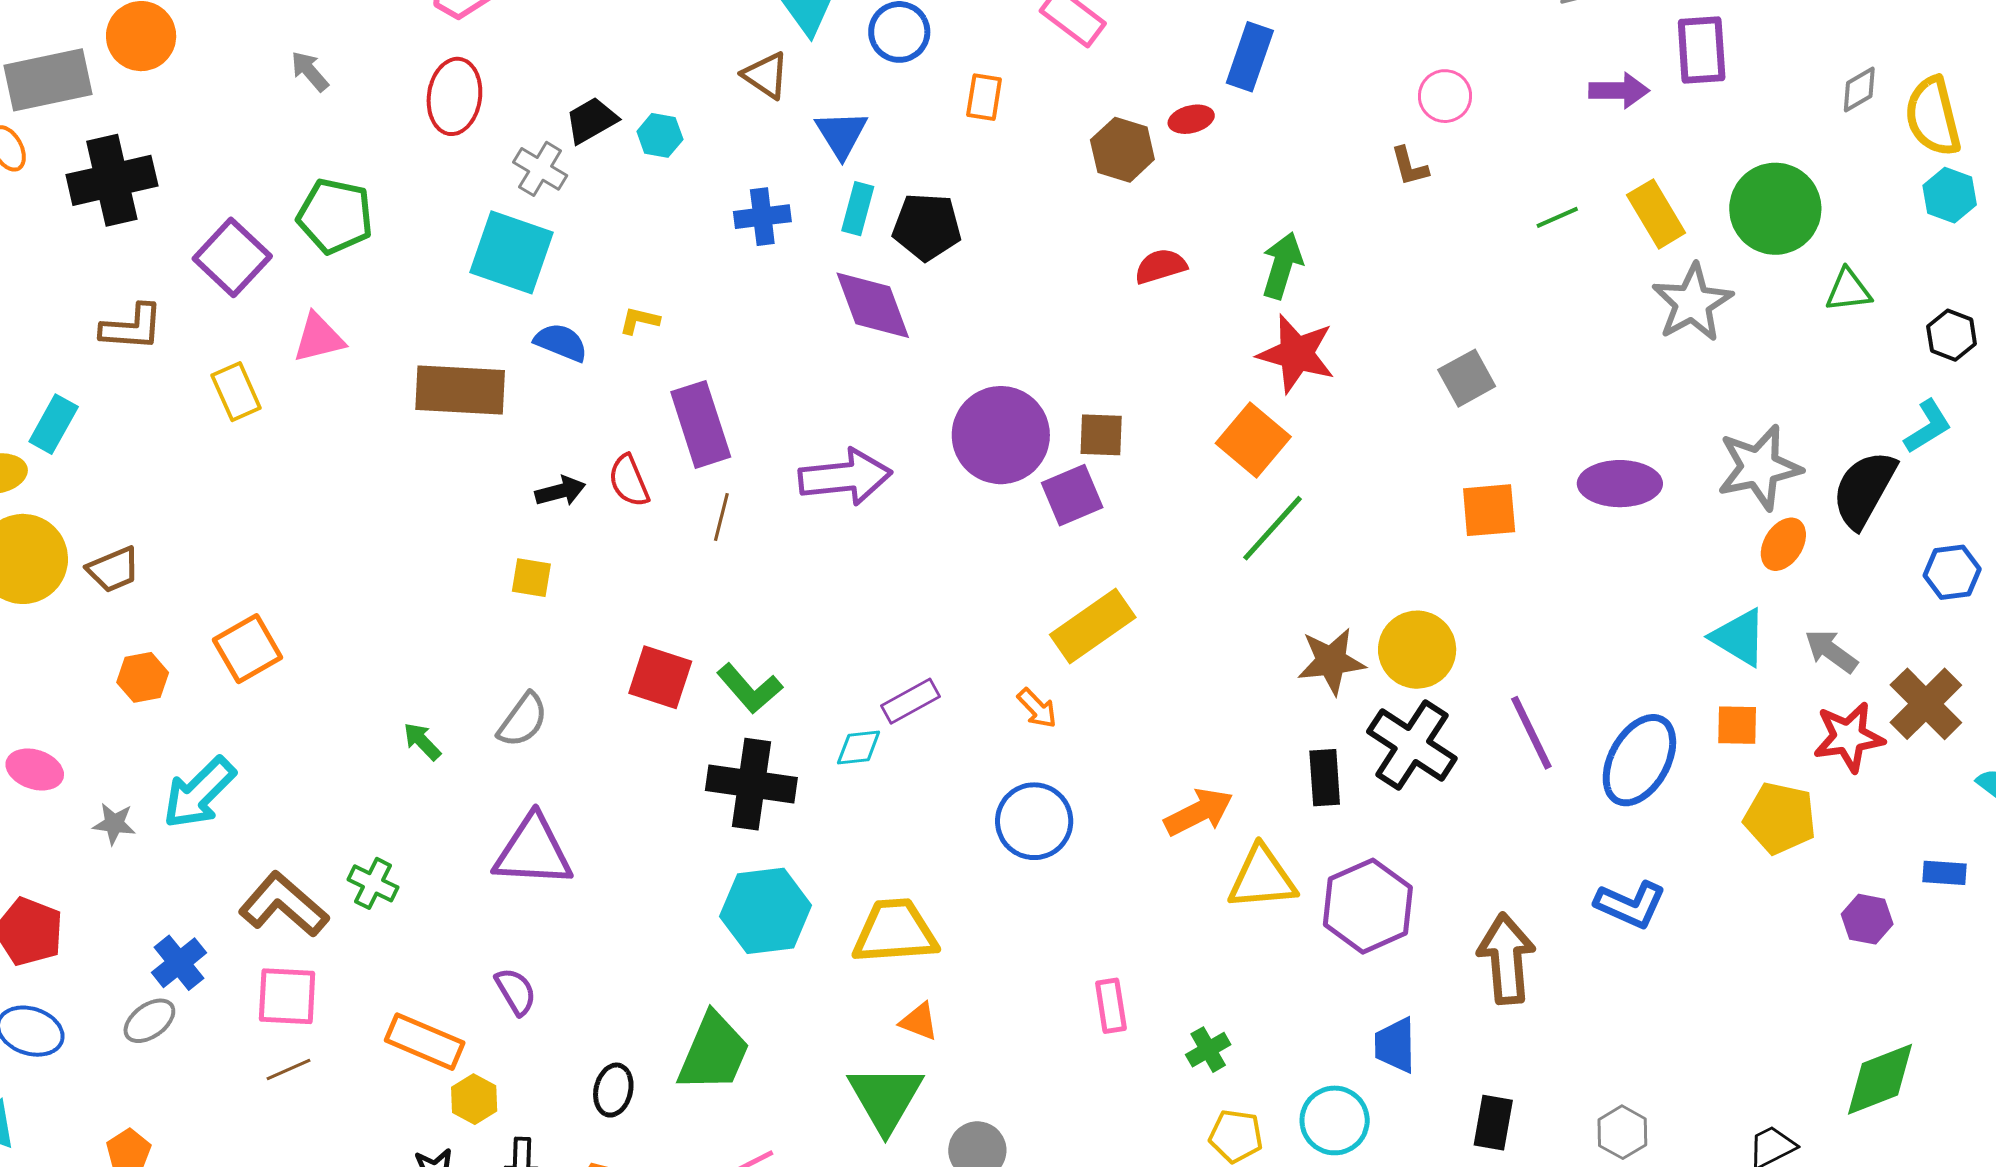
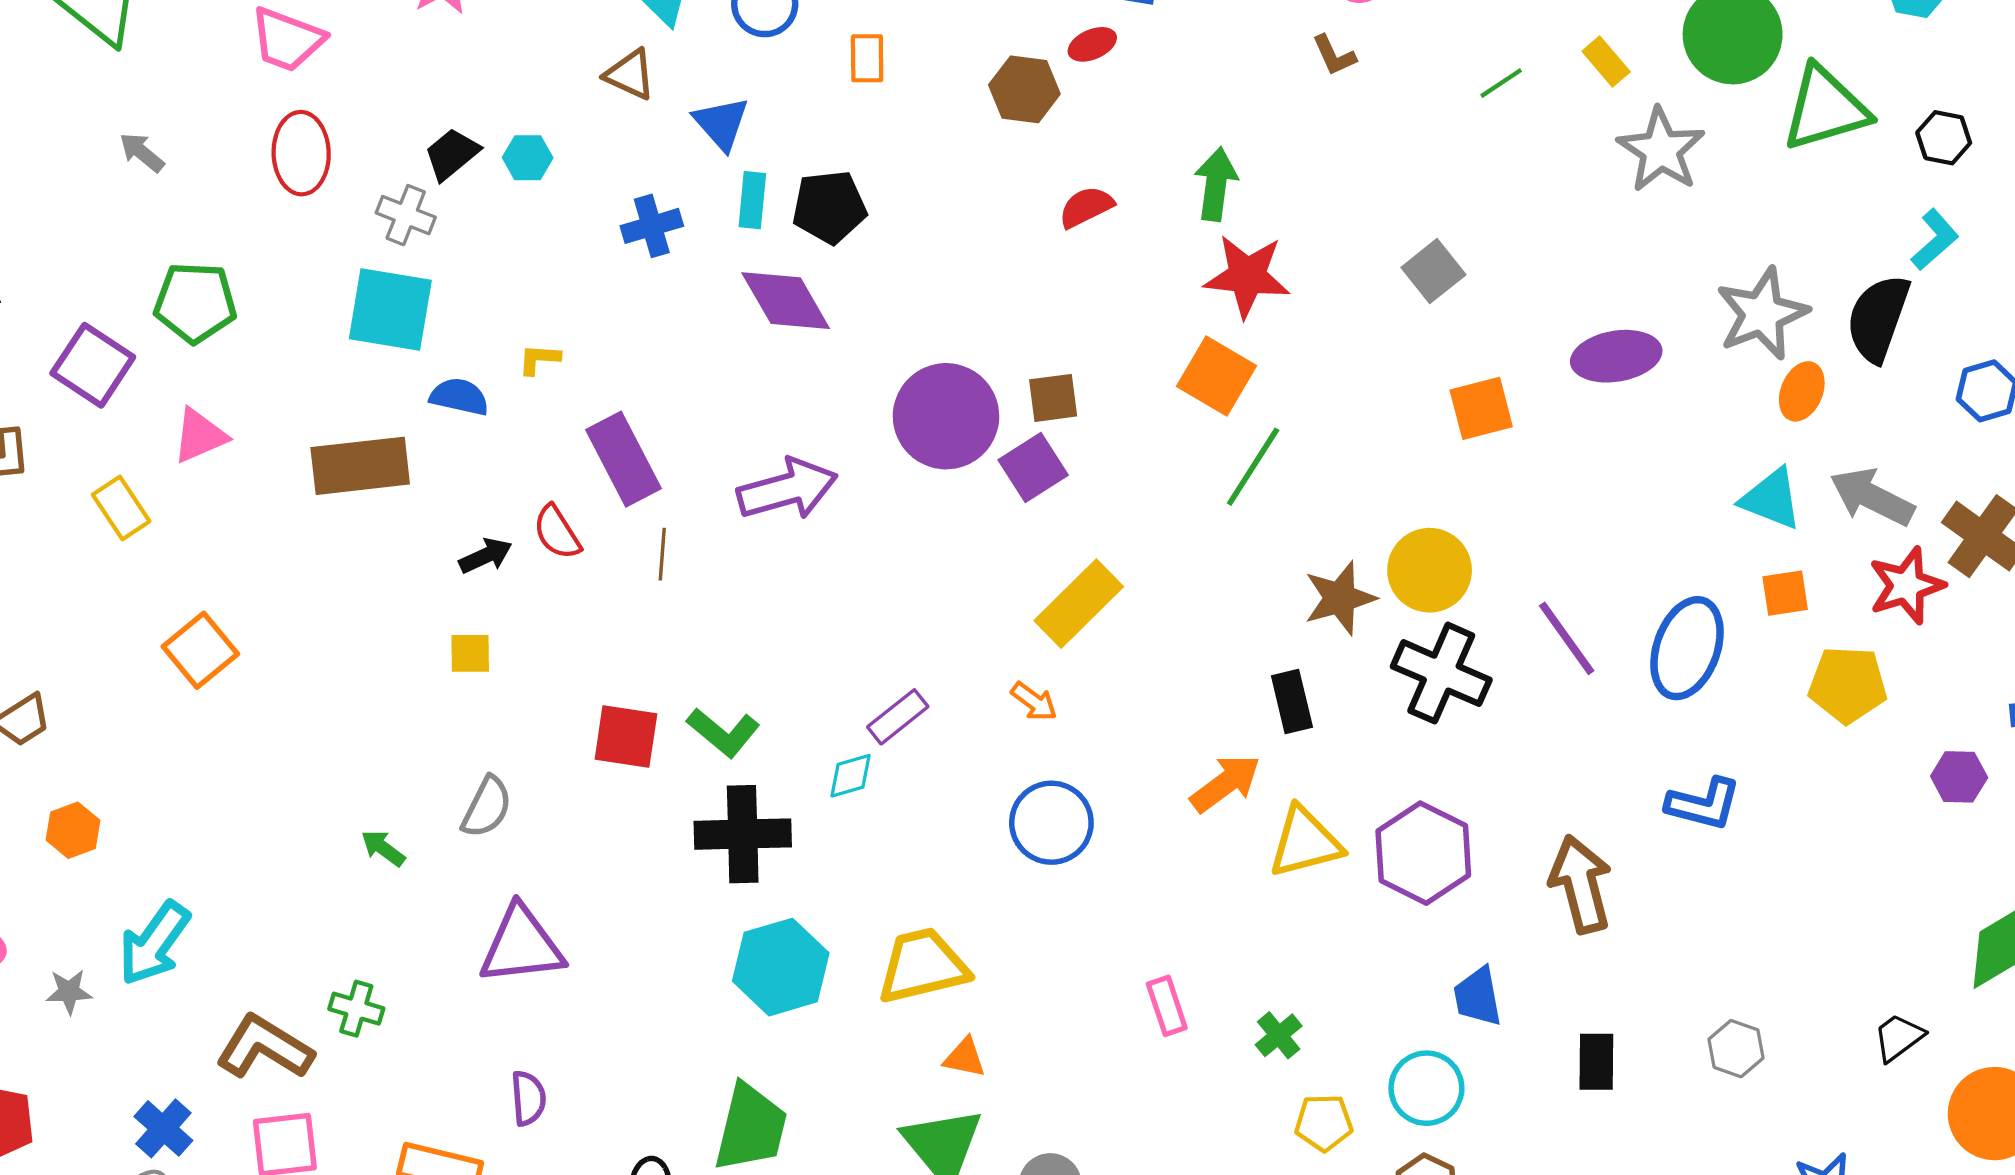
yellow rectangle: (1656, 214) -> (1606, 62), size x0.7
green triangle: (1848, 290) -> (1825, 108), size x1.8
orange square: (248, 649) -> (200, 650), moved
gray arrow: (1831, 651) -> (1872, 497), size x1.4
black rectangle: (1325, 778) -> (1292, 701), moved
purple semicircle: (516, 991) -> (528, 1098), turned 36

